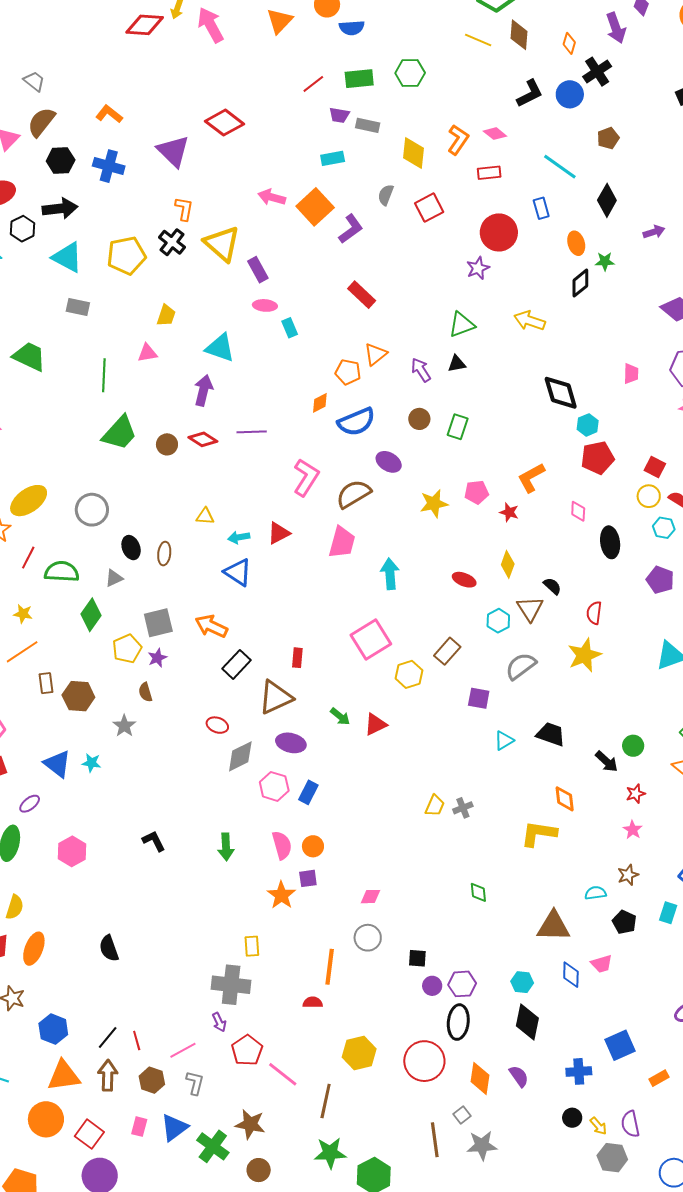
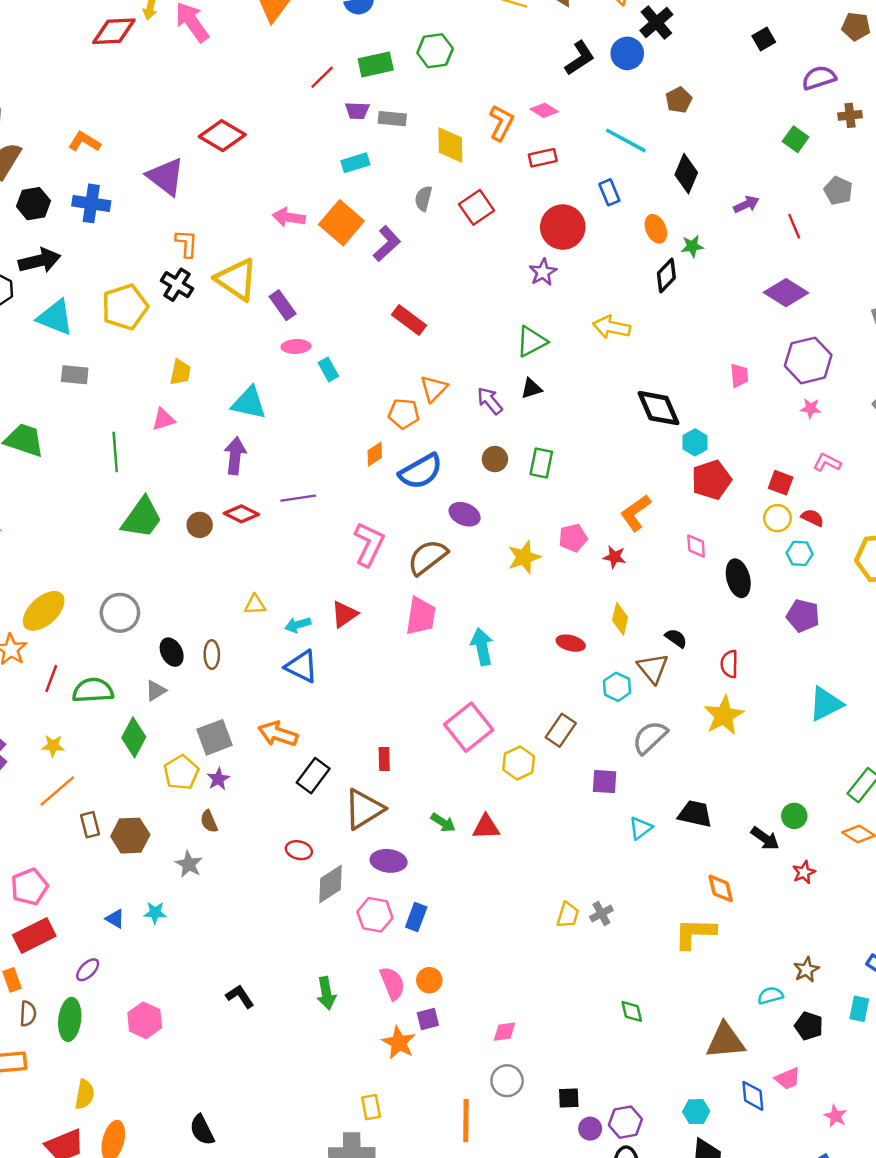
red triangle: (375, 724) -> (486, 827), turned 30
blue triangle: (57, 764) -> (115, 919), size x0.6
pink star: (633, 830) -> (835, 1116), moved

